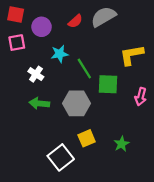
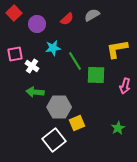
red square: (16, 14) -> (14, 13), turned 35
gray semicircle: (103, 17) -> (92, 15), size x0.7
pink square: (17, 43) -> (15, 54), moved
gray hexagon: (76, 103) -> (59, 107), moved
green star: (121, 144) -> (118, 128), moved

